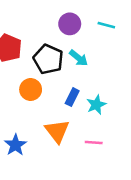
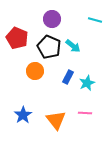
purple circle: (70, 24) -> (52, 19), moved
orange triangle: (57, 131) -> (56, 120), moved

